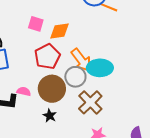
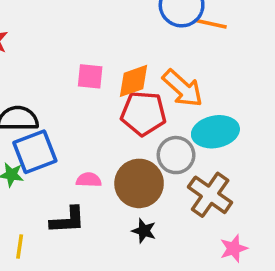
red pentagon: (47, 56) -> (143, 113), moved, turned -30
orange arrow: (81, 60) -> (183, 88), moved
pink semicircle: (24, 91) -> (89, 180), moved

